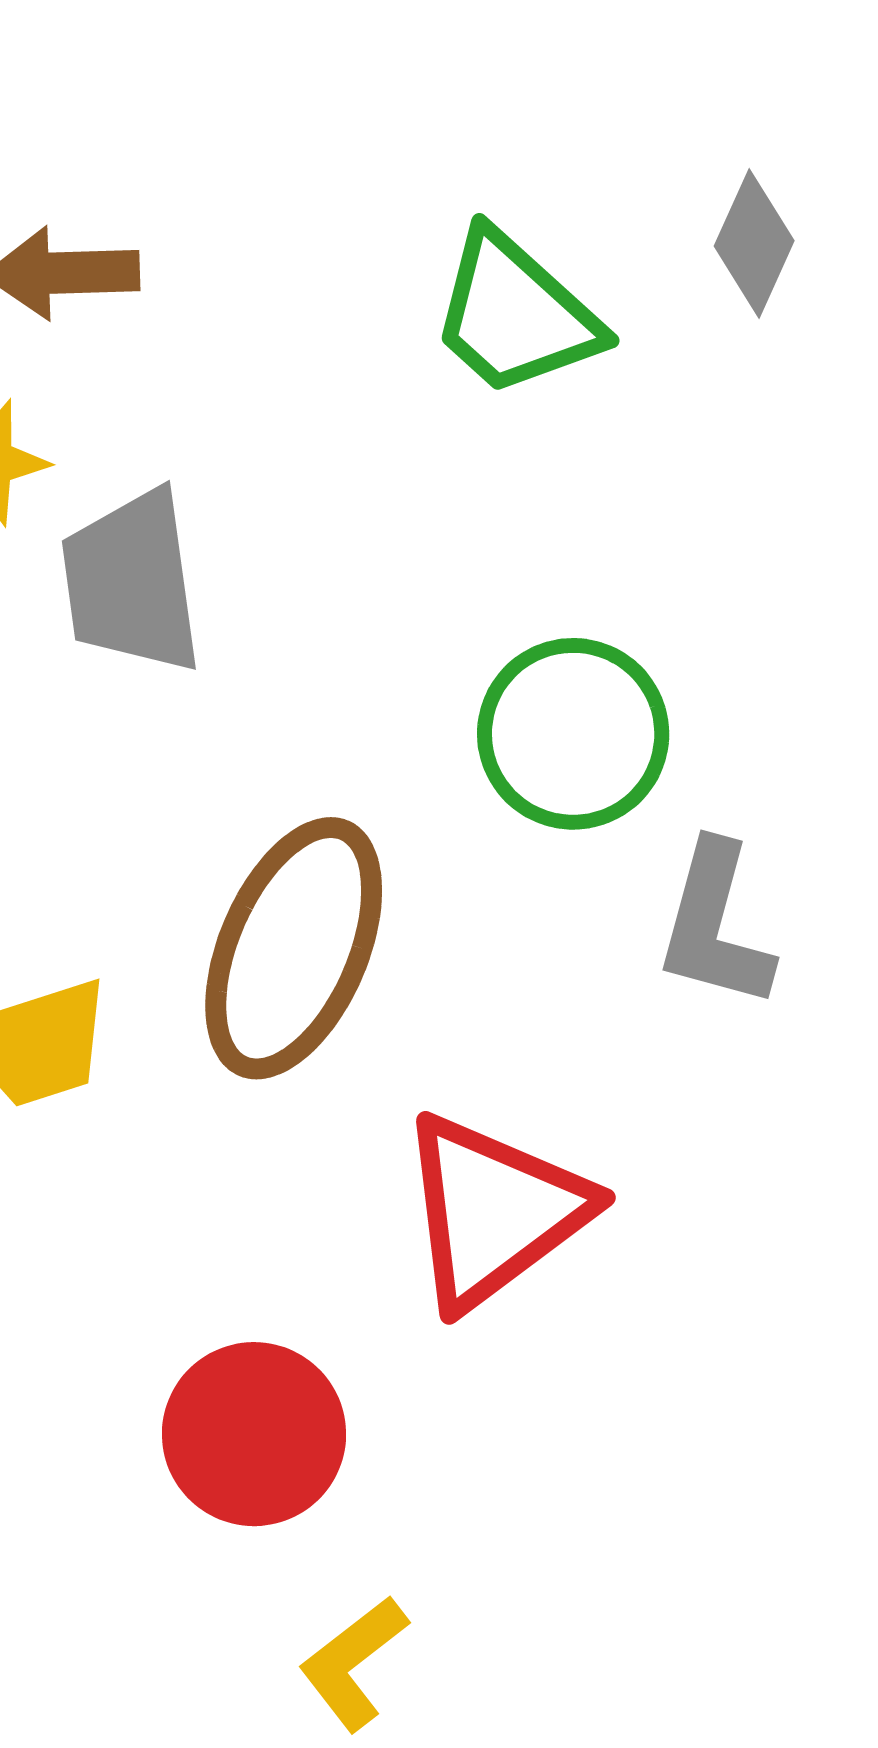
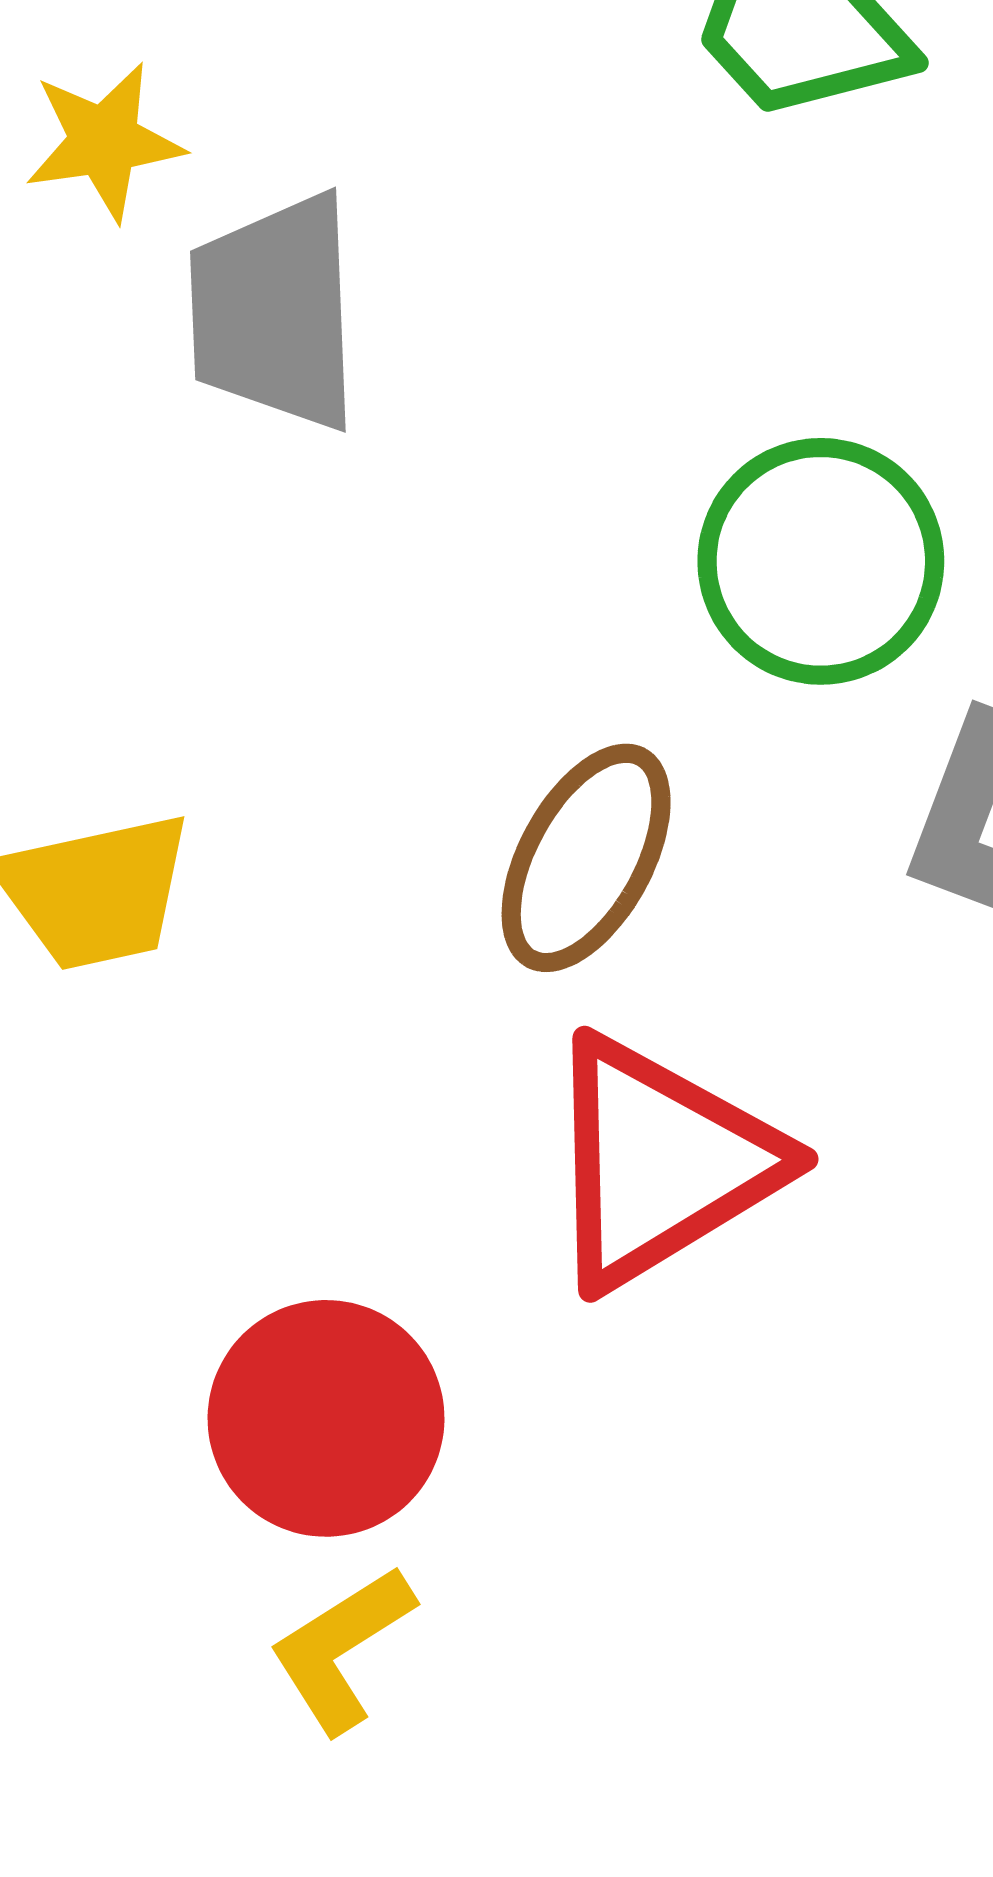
brown ellipse: (294, 948) -> (586, 858), moved, size x0.7
yellow L-shape: (353, 1663) -> (342, 1649), moved

